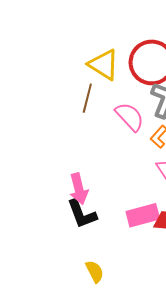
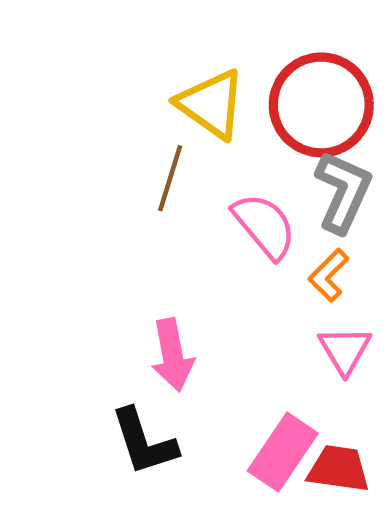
pink arrow: (79, 189) -> (172, 355), moved
pink rectangle: (143, 215) -> (283, 452), turned -44

